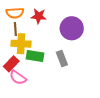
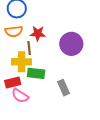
brown line: (15, 29) -> (29, 48), moved
gray rectangle: (62, 58) -> (63, 88), moved
red rectangle: (11, 64) -> (13, 82), turned 35

